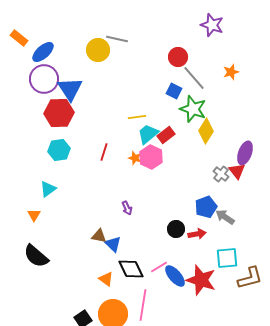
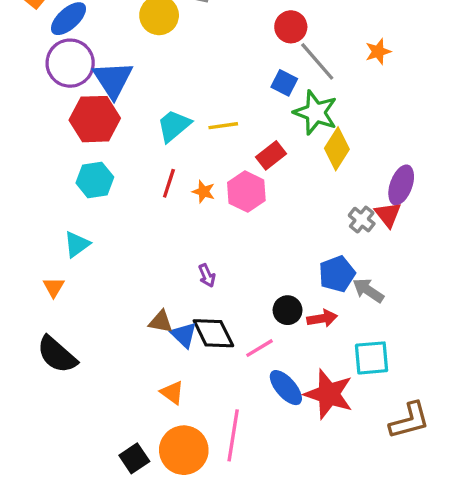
cyan trapezoid: (148, 134) -> (174, 126), moved
orange star: (135, 158) -> (204, 192), moved
pink line: (159, 267) -> (260, 348), moved
black diamond: (131, 269) -> (213, 333), moved
brown L-shape: (250, 278) -> (409, 420), moved

